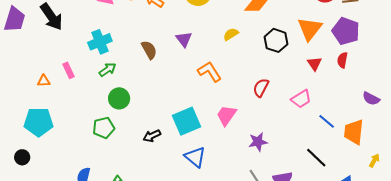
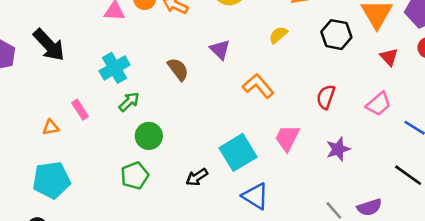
purple star: (258, 142) -> (338, 149), moved

